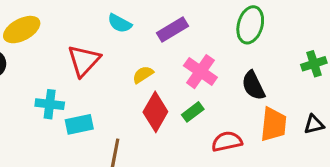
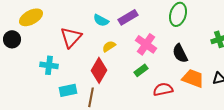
cyan semicircle: (120, 23) -> (101, 20), moved
red diamond: (155, 112) -> (99, 70), moved
cyan rectangle: (79, 124) -> (68, 90), moved
orange trapezoid: (274, 124) -> (193, 78), turned -75

